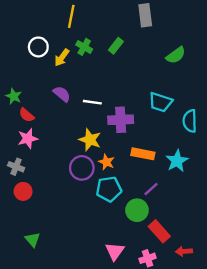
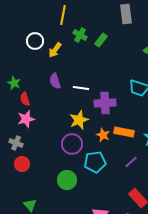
green cross: (84, 47) -> (80, 35), moved
purple semicircle: (62, 94) -> (55, 81), turned -147
red semicircle: (27, 115) -> (25, 99), turned 32
yellow star: (90, 140) -> (79, 120), turned 30
orange star: (106, 162) -> (103, 135), moved
green circle: (137, 210) -> (67, 180), moved

